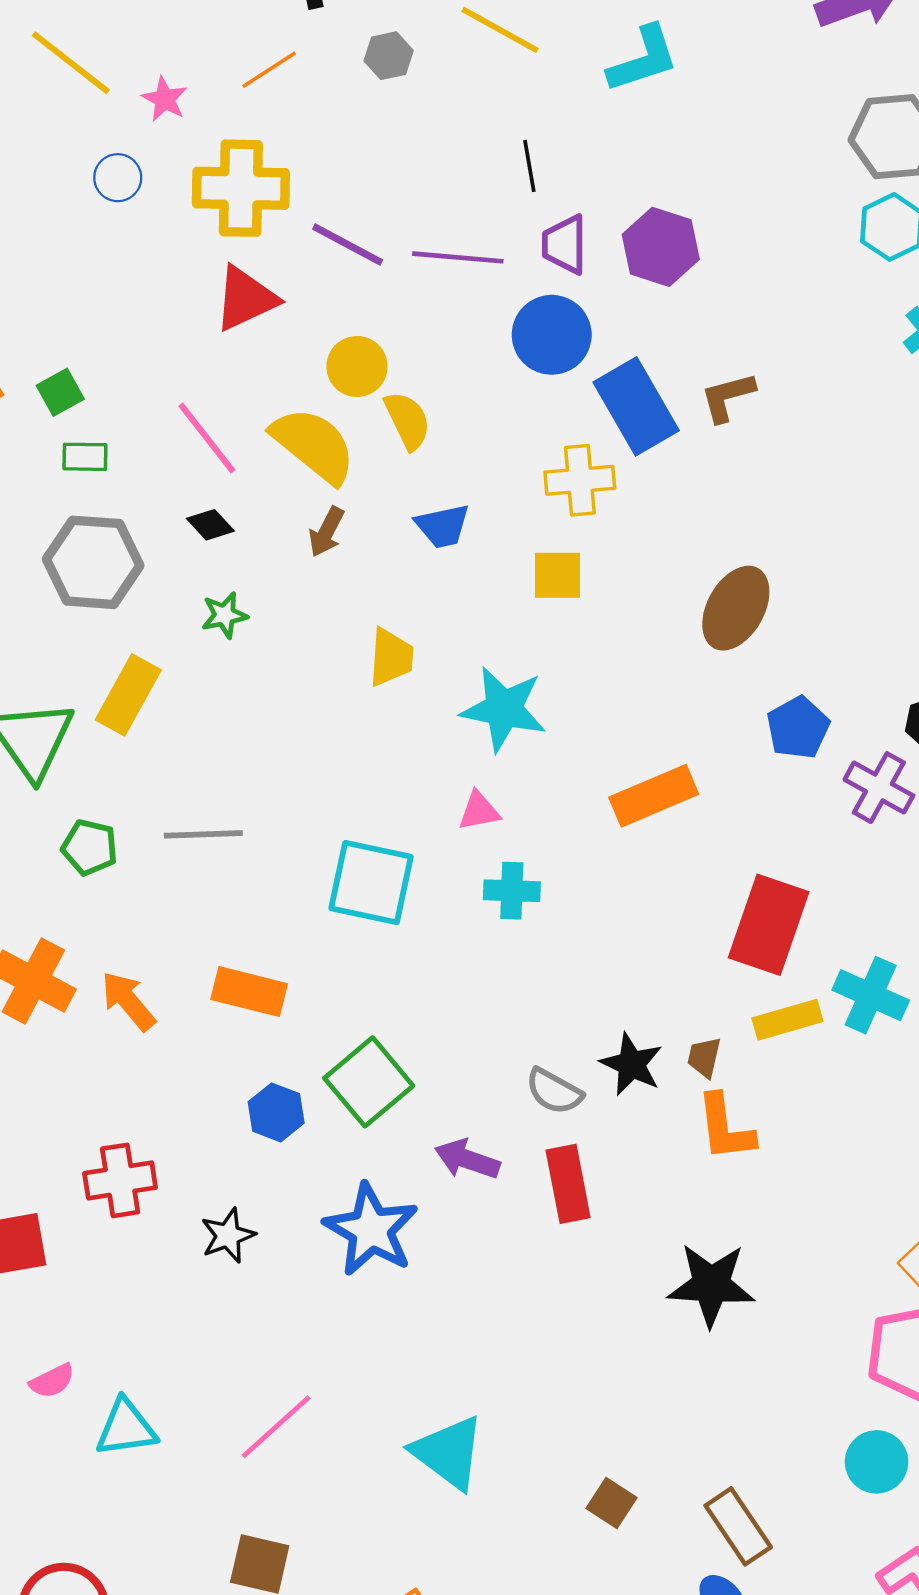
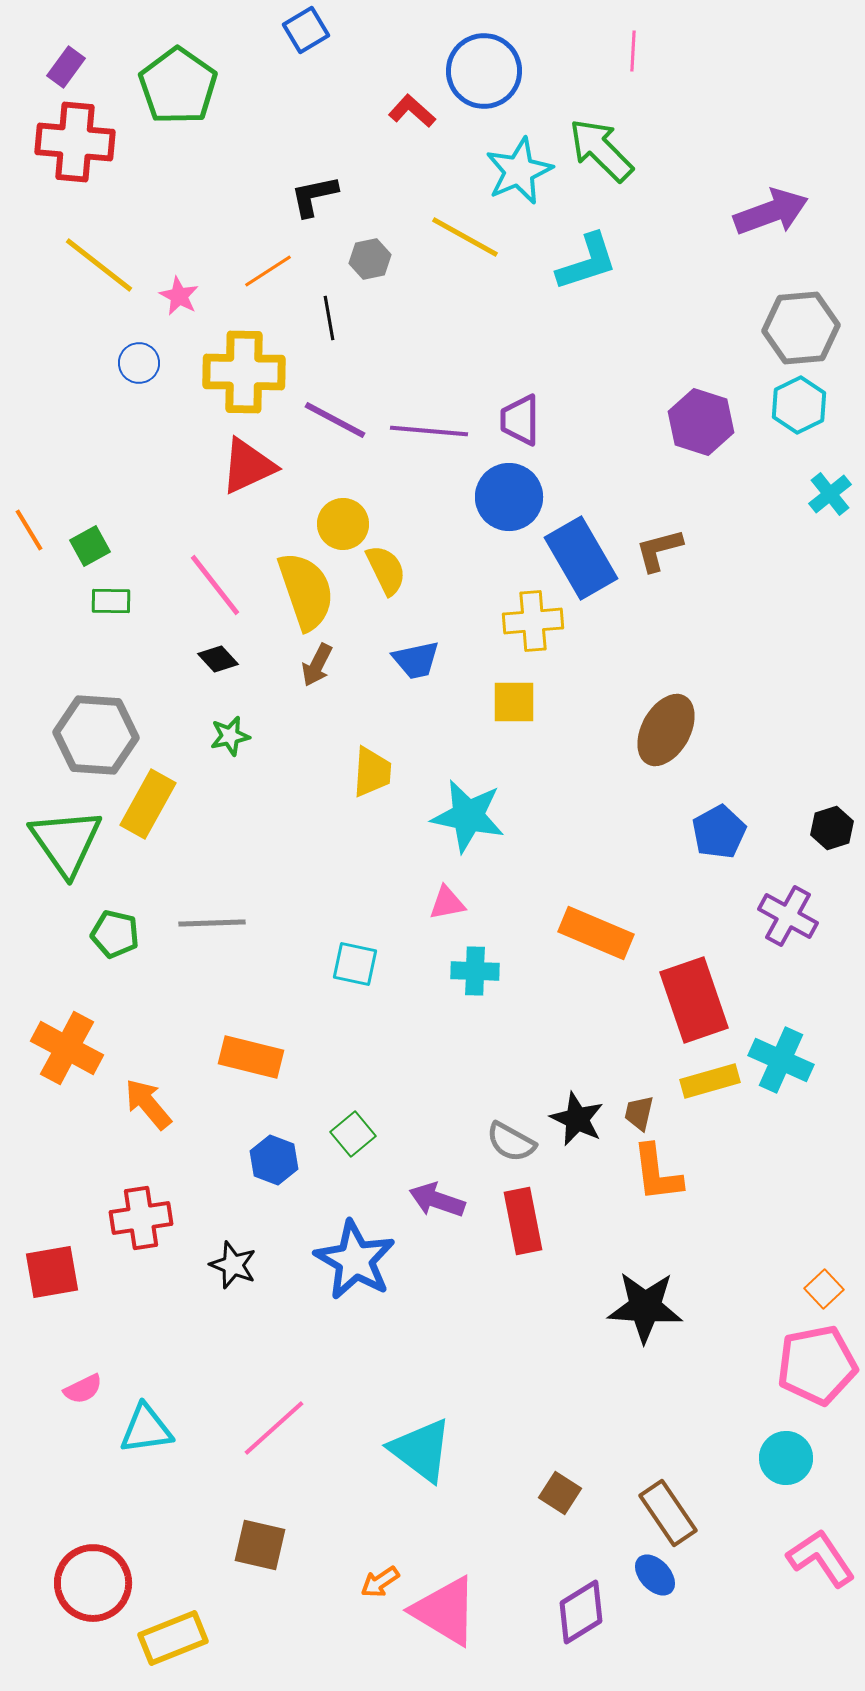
black line: (529, 166) -> (329, 318), moved
purple hexagon: (661, 247) -> (701, 422), moved
yellow semicircle: (314, 445) -> (306, 591), turned 32
gray hexagon: (93, 562) -> (96, 735), moved
purple cross: (879, 788) -> (788, 916), moved
orange rectangle: (654, 796) -> (596, 933), moved, turned 46
cyan square: (371, 883) -> (355, 964), size x0.6
red rectangle: (769, 925) -> (694, 1000), turned -38
orange arrow: (128, 1001) -> (148, 1104), moved
green square: (369, 1082) -> (353, 1134), size x0.6
black star: (228, 1236) -> (233, 1265), turned -30

